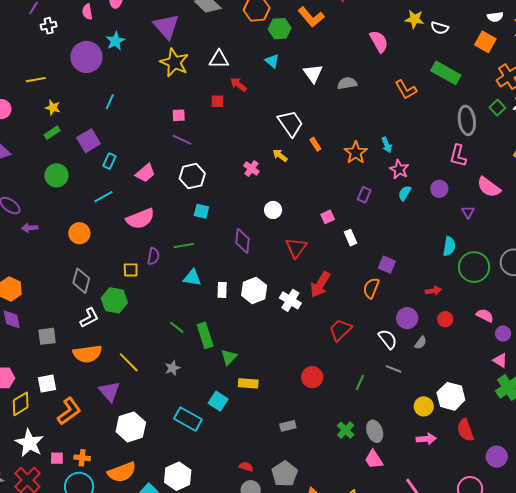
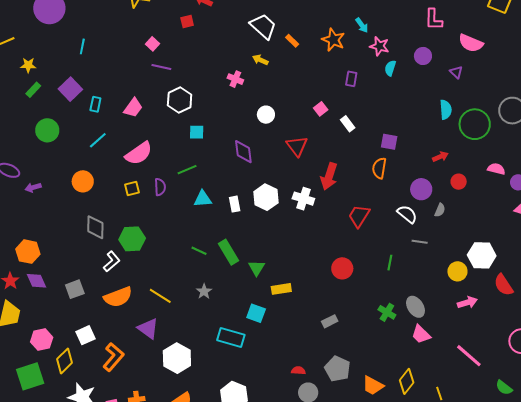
pink square: (179, 115) -> (152, 44), turned -32
yellow square: (131, 270) -> (132, 188), moved

